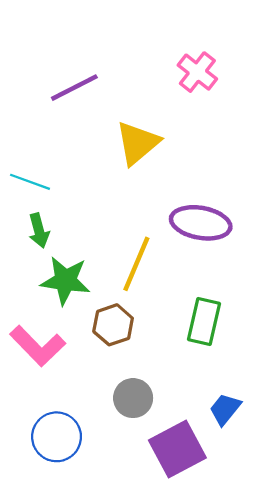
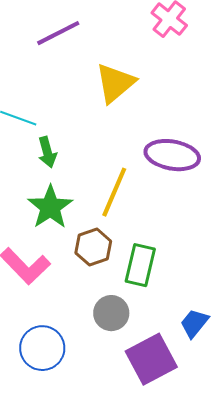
green arrow: (39, 231) -> (47, 152), moved
green star: (65, 281) -> (50, 207), turned 30
green rectangle: (204, 322) -> (140, 265), moved

